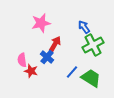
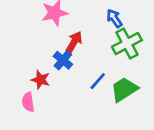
pink semicircle: (22, 60) -> (28, 102), moved
green trapezoid: (91, 78) -> (124, 89), turned -65

